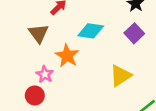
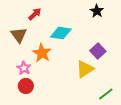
purple square: (134, 33) -> (98, 51), moved
red circle: (35, 95) -> (26, 86), moved

